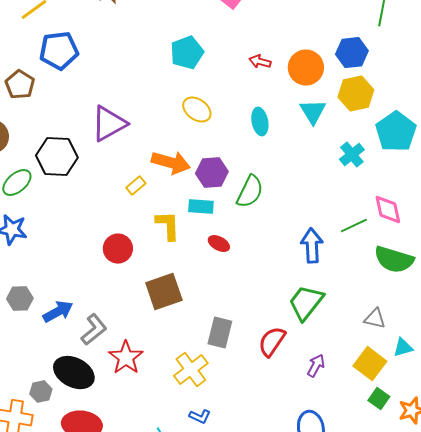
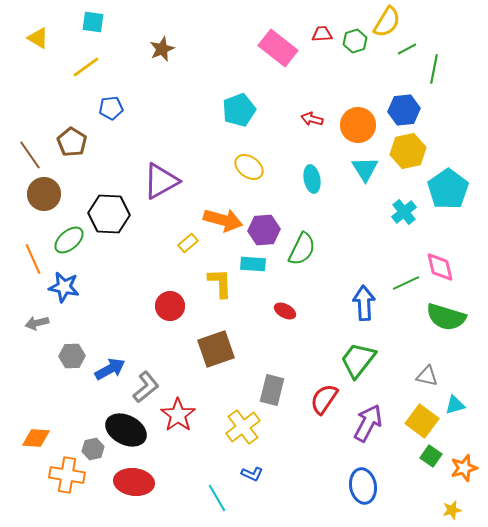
blue pentagon: (59, 51) -> (111, 108), size x0.6
red ellipse: (219, 244) -> (285, 311), moved
purple arrow: (316, 366) -> (368, 423), size x1.6

